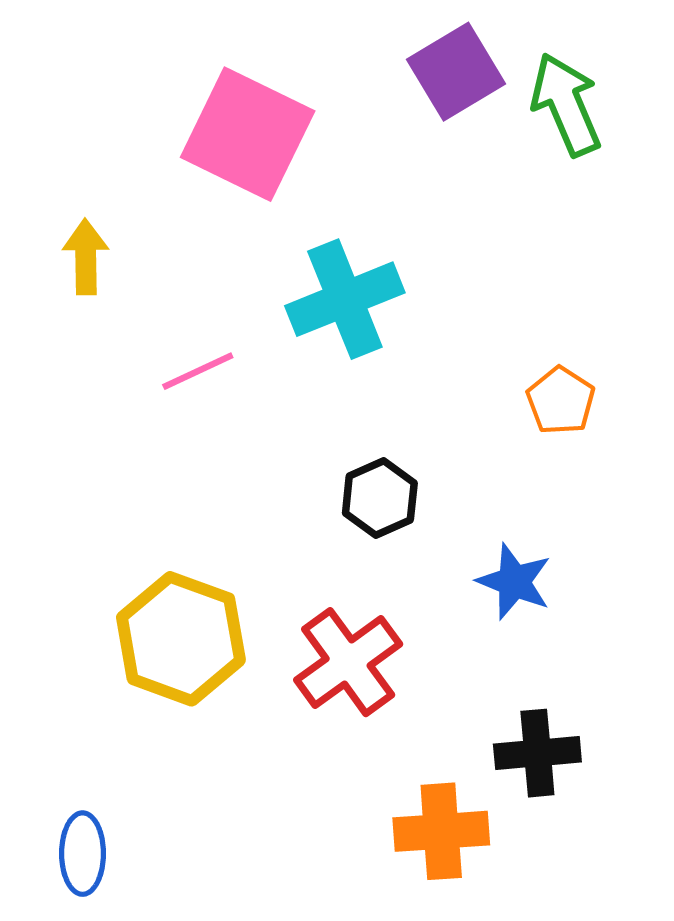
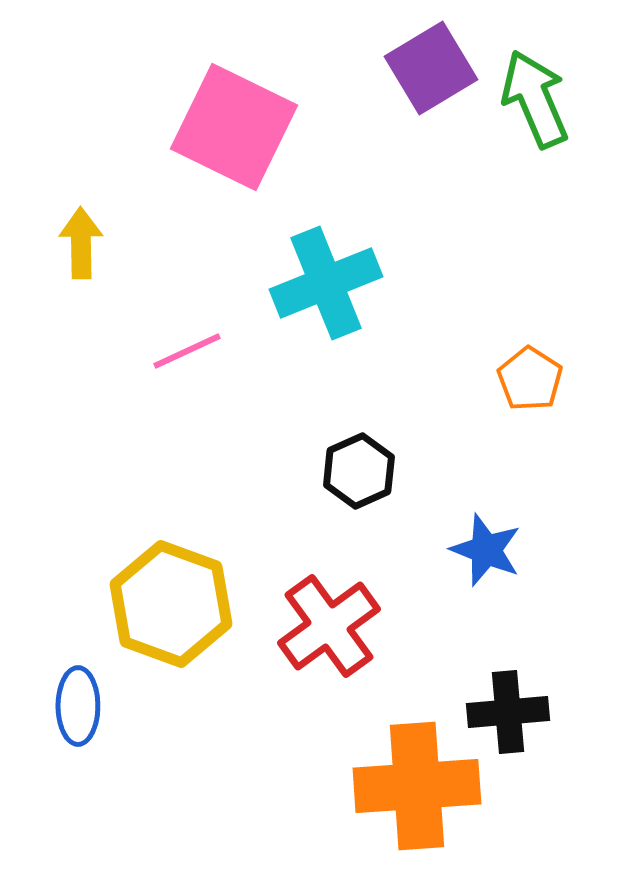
orange cross: (441, 831) -> (417, 786), size x1.4
blue ellipse: (83, 854) -> (78, 706), moved

